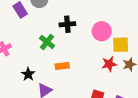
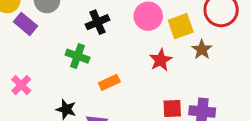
red star: (109, 64) -> (161, 60), moved

